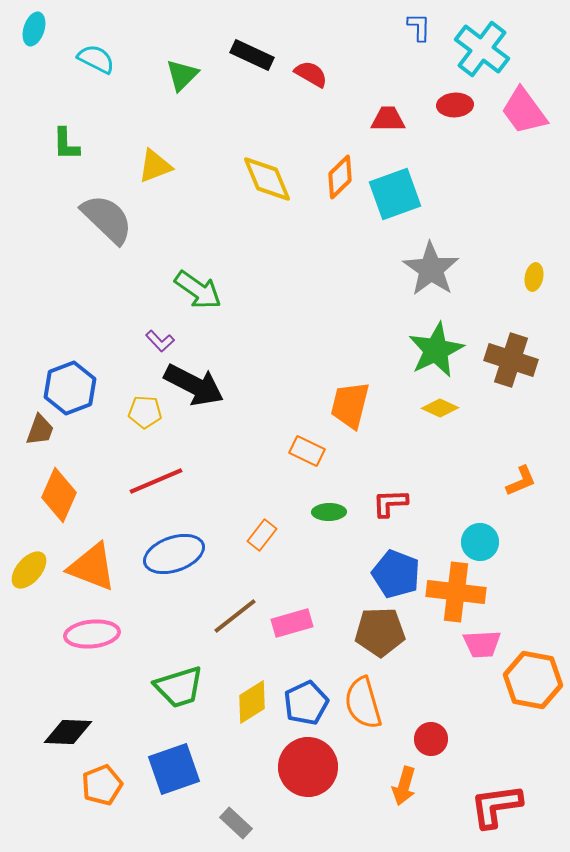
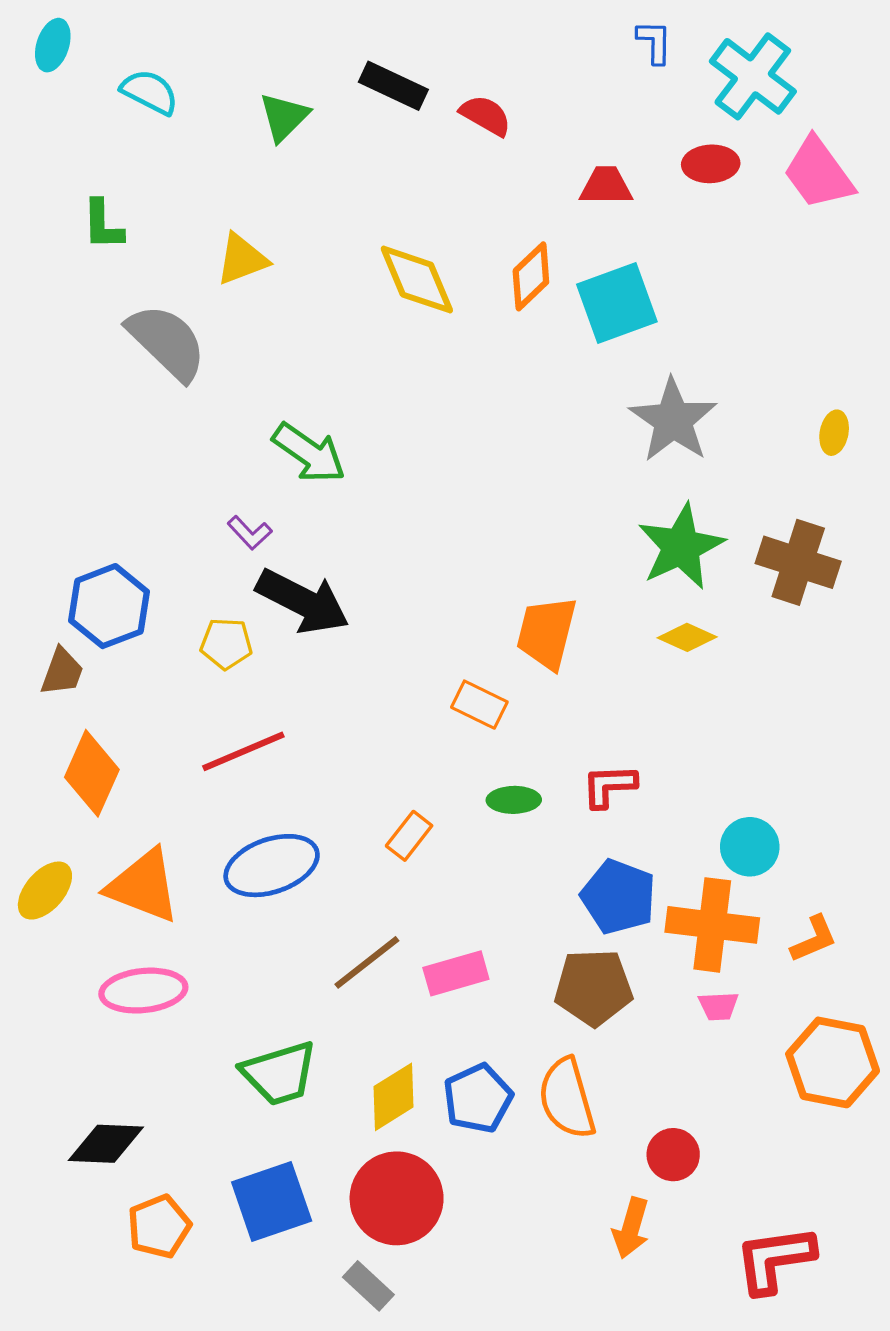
orange L-shape: (521, 481) -> (814, 939), moved
pink trapezoid: (482, 644) -> (718, 1006), moved, size x0.7
red circle: (308, 767) -> (397, 1198), moved

